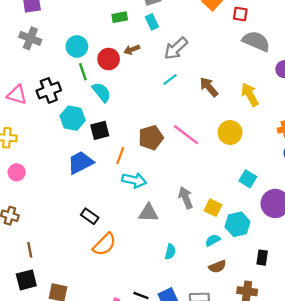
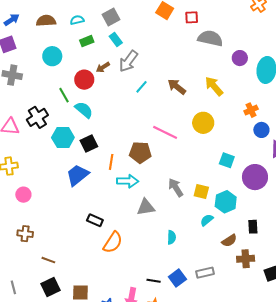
cyan circle: (77, 46) -> (52, 56), moved
gray arrow: (176, 48) -> (128, 61), moved
brown pentagon: (151, 138) -> (140, 152), moved, turned 30
brown line: (30, 250) -> (48, 260), turned -48
brown semicircle: (217, 267) -> (229, 241), moved

